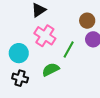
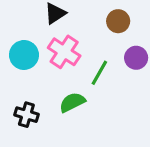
brown circle: (87, 21) -> (118, 21), moved
cyan circle: (19, 53) -> (24, 55), moved

